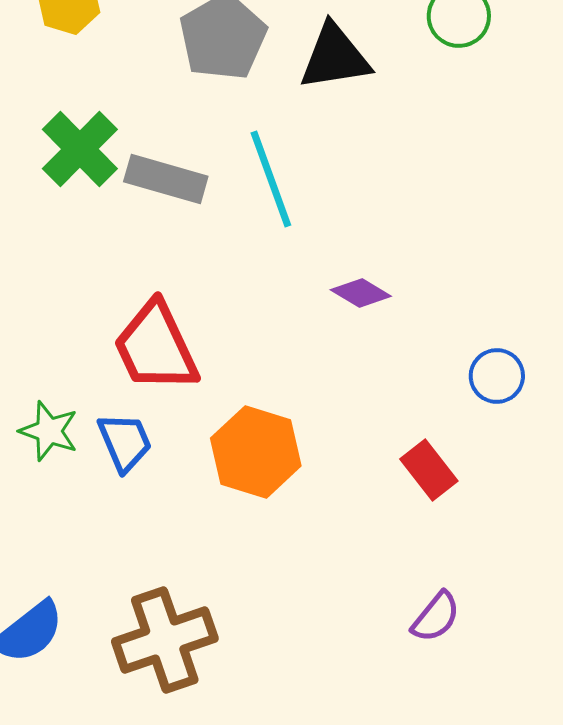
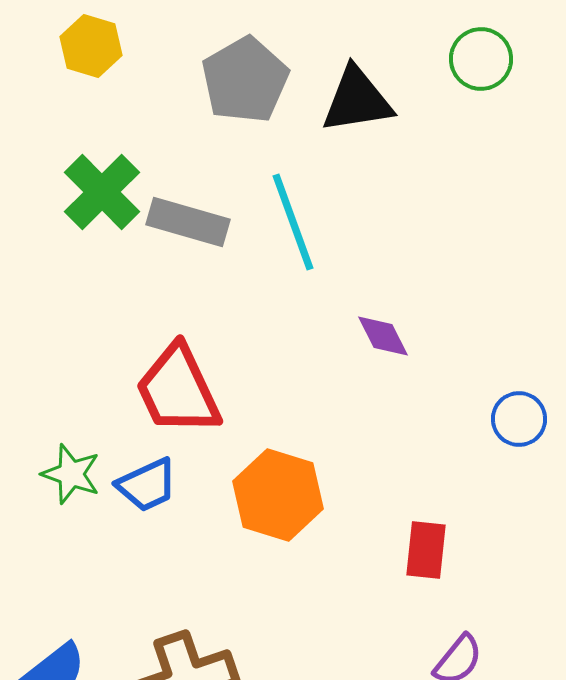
purple diamond: (361, 293) -> (383, 336), turned 32
blue trapezoid: (125, 442) -> (147, 485), turned 88
red rectangle: (429, 470) -> (426, 550), moved, turned 44

